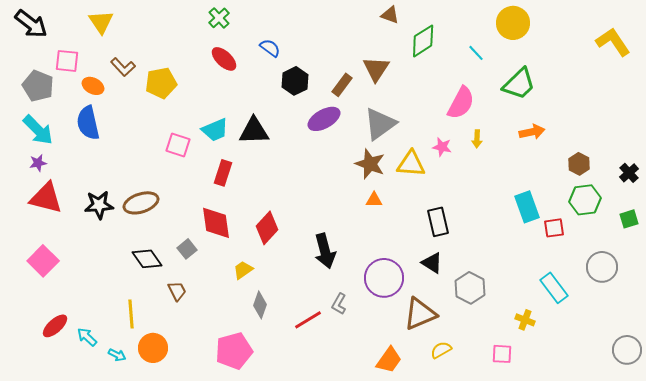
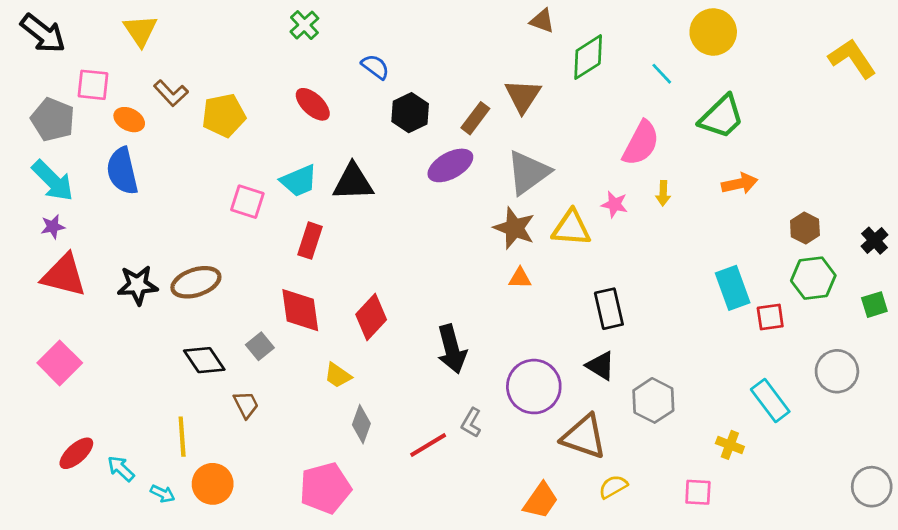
red ellipse: (224, 59) -> (313, 104), moved
yellow trapezoid: (243, 270) -> (338, 375), turned -110
brown triangle: (420, 314) -> (584, 437), turned 42

